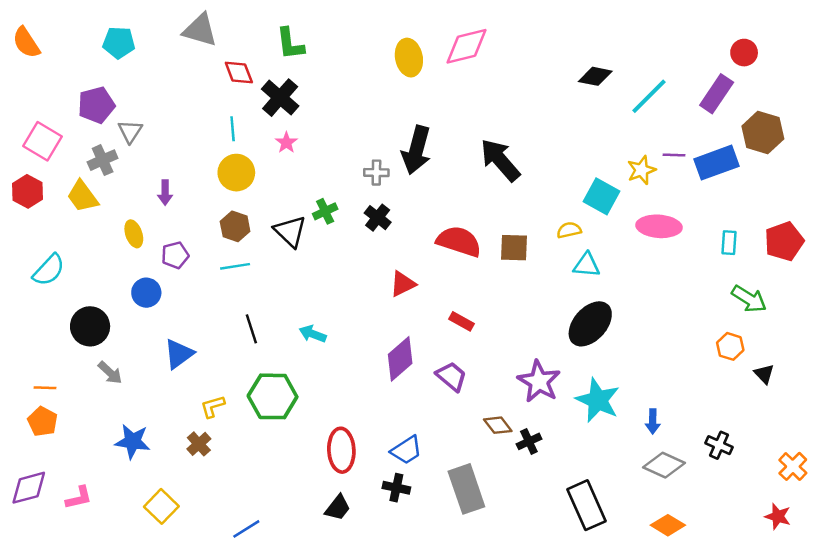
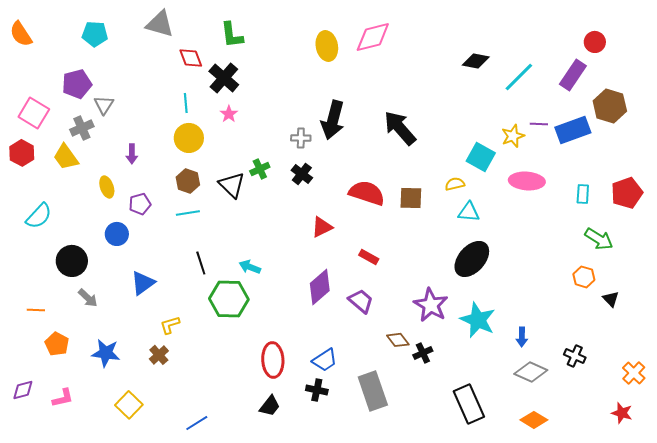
green hexagon: (273, 396) -> (229, 299), moved
orange pentagon: (43, 421) -> (57, 344), moved
purple diamond: (29, 488) -> (23, 390), size x0.7

